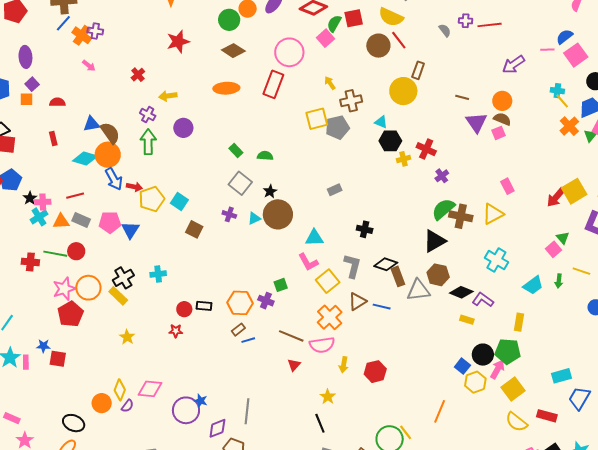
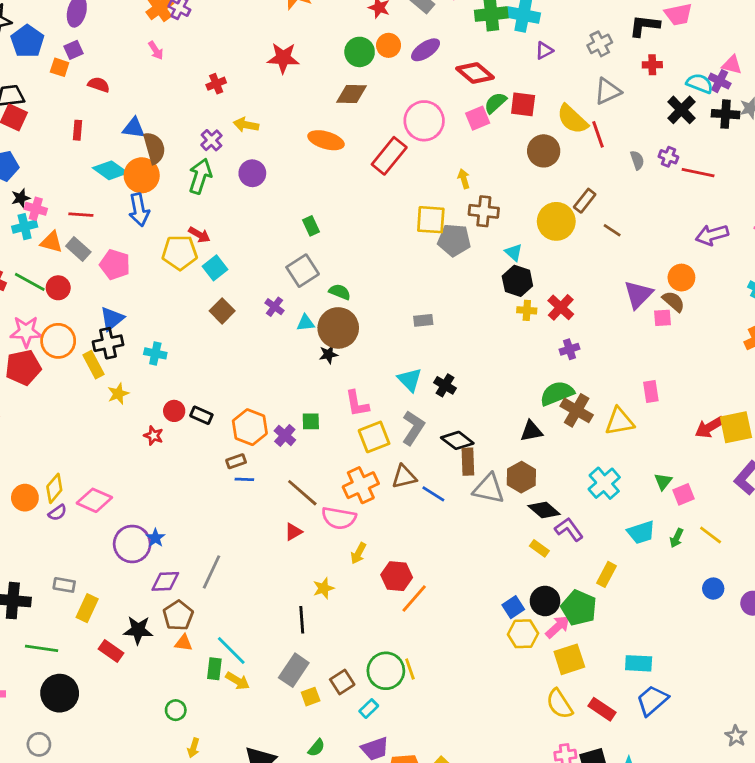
red line: (399, 40) -> (598, 134), moved
brown diamond: (233, 51) -> (352, 94), turned -50
brown line: (462, 97) -> (612, 230), moved
green semicircle: (265, 156) -> (340, 292), moved
red arrow: (134, 187) -> (199, 235), moved
black star: (270, 191) -> (328, 354), moved
blue triangle: (130, 230) -> (112, 319), moved
cyan triangle: (314, 238) -> (410, 380), moved, turned 30
green triangle: (563, 238) -> (663, 481), moved
black triangle: (434, 241) -> (531, 431), size x0.7
yellow star: (127, 337) -> (118, 394), moved
orange line: (440, 411) -> (414, 598), moved

